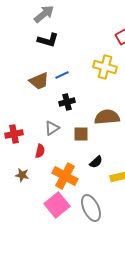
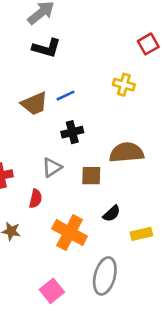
yellow cross: (105, 67) -> (124, 85), size x0.7
pink square: (57, 205) -> (52, 291), moved, size x0.7
gray ellipse: (91, 208) -> (105, 276), turned 40

